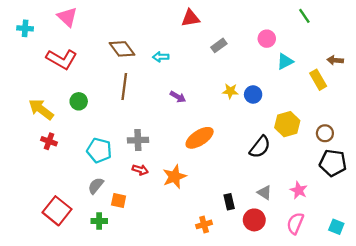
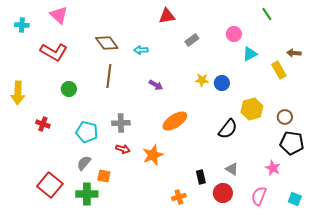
yellow arrow: (41, 109) -> (18, 93), moved, turned -125
pink star: (299, 190) -> (273, 168), moved
green cross: (99, 221) -> (87, 194), size x1.5

